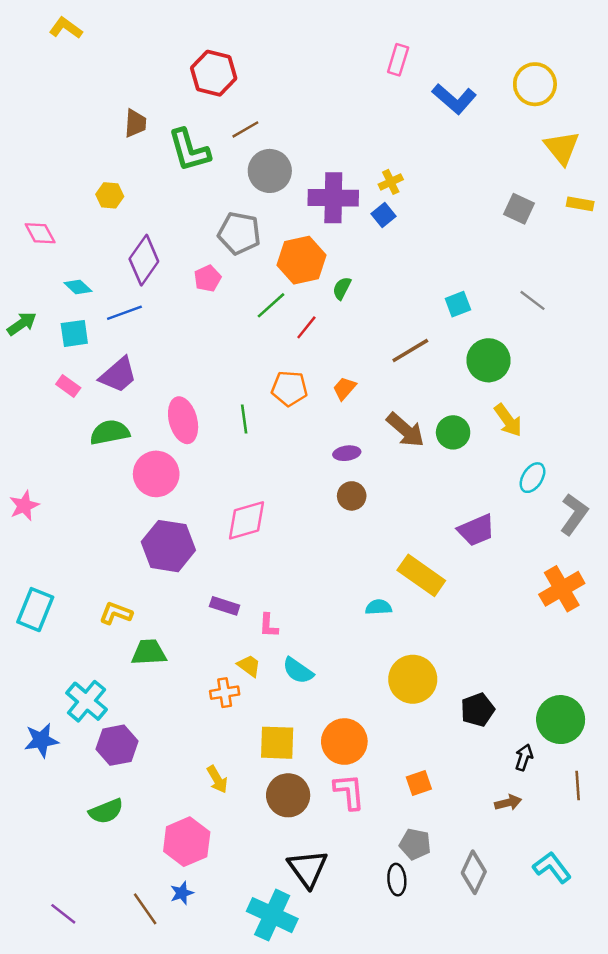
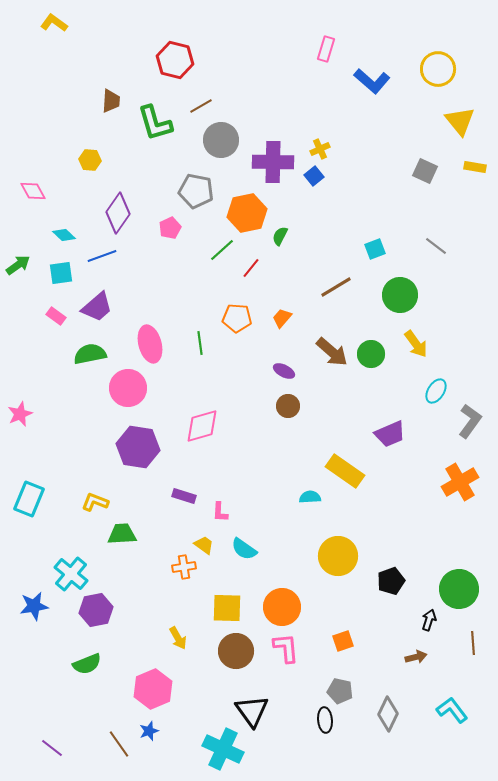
purple ellipse: (347, 453) -> (284, 371), turned 35

